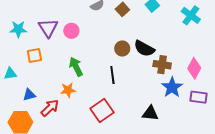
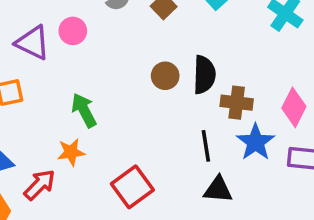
purple triangle: (48, 28) -> (33, 43), turned -30
pink circle: (71, 31) -> (73, 31), moved
black semicircle: (144, 49) -> (204, 75), turned -115
black line: (112, 75) -> (206, 146), moved

